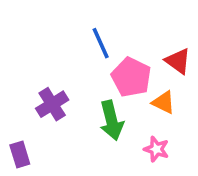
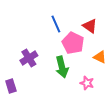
red triangle: (178, 61) -> (90, 26), moved
orange triangle: (164, 102) -> (100, 57), moved

